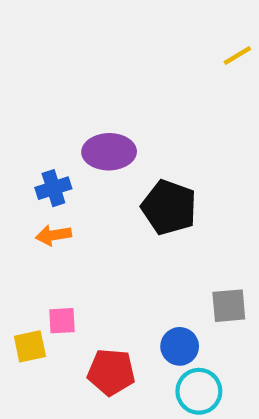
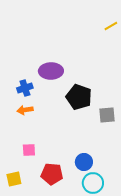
gray square: (229, 306) -> (107, 115), moved
yellow square: (30, 346) -> (14, 179), moved

